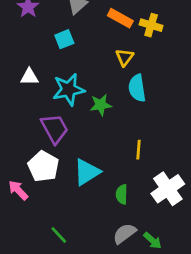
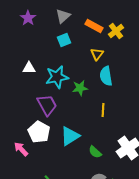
yellow cross: (151, 25) -> (116, 31), turned 35
cyan square: (64, 39) -> (64, 40), moved
yellow line: (138, 150) -> (103, 110), moved
green semicircle: (122, 194) -> (95, 152), turned -48

